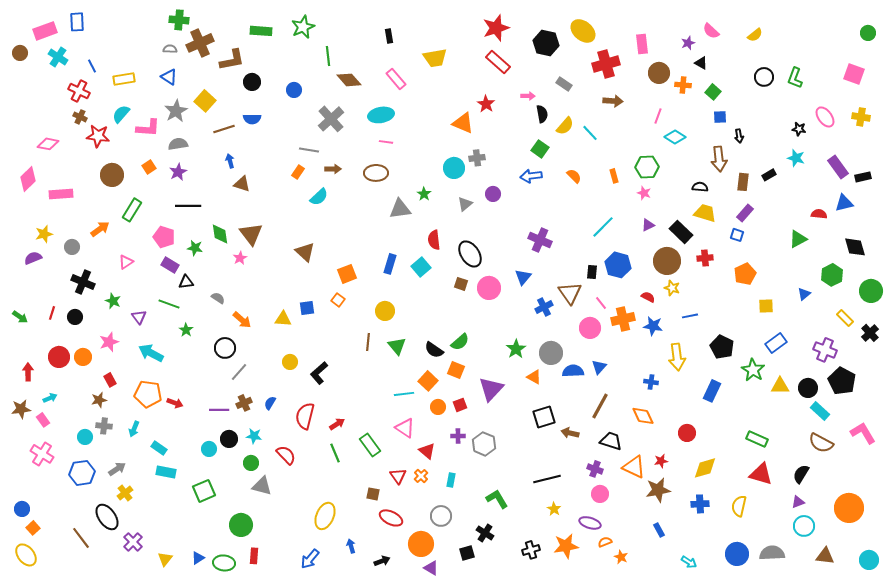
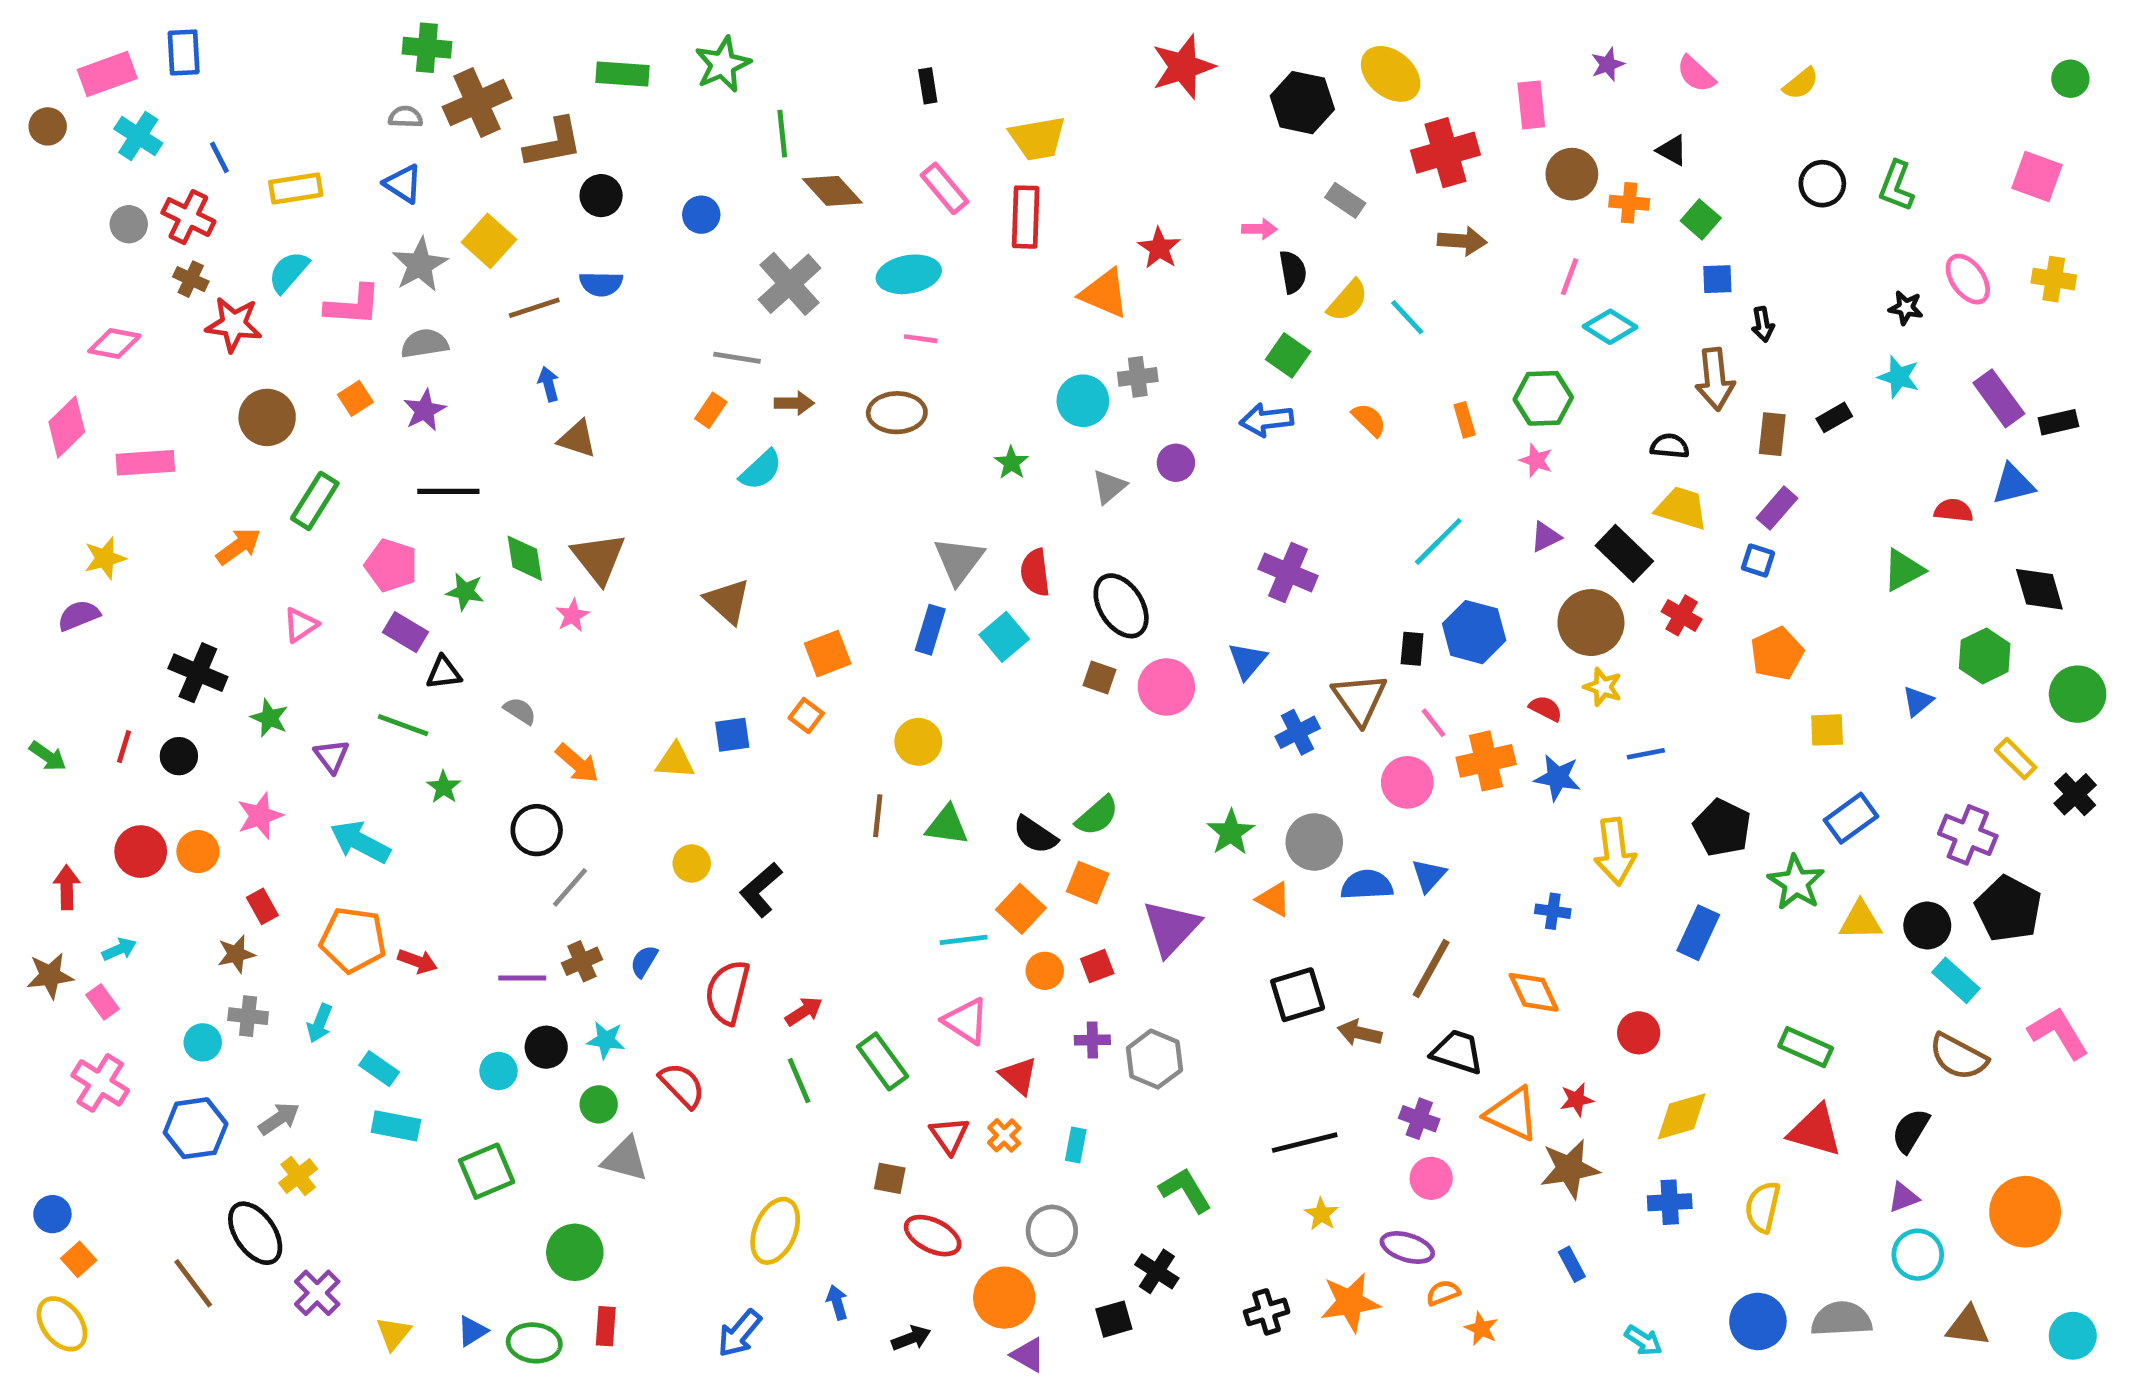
purple star: (688, 43) -> (1608, 64), moved
red rectangle: (498, 62) -> (1026, 217), moved, turned 50
gray triangle: (400, 209) -> (959, 561), moved, turned -45
gray circle: (72, 247) -> (129, 224), moved
red cross: (705, 258) -> (1682, 615), turned 35
green triangle: (397, 346) -> (947, 825), turned -42

